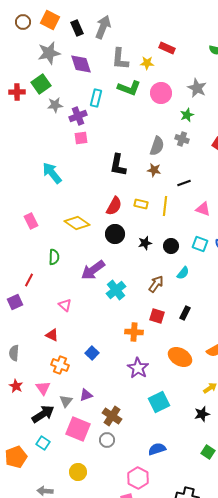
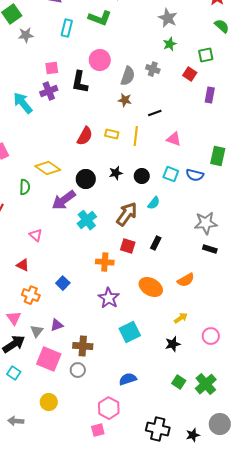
pink circle: (161, 93) -> (100, 60), moved
green star: (187, 115) -> (170, 44), moved
purple cross: (78, 116) -> (49, 91), moved
black L-shape: (118, 165) -> (80, 82), moved
yellow diamond: (77, 223) -> (48, 168), moved
black circle: (115, 234) -> (86, 179), moved
brown arrow: (156, 284) -> (127, 214), size x1.4
brown cross: (112, 416) -> (83, 346), turned -30

